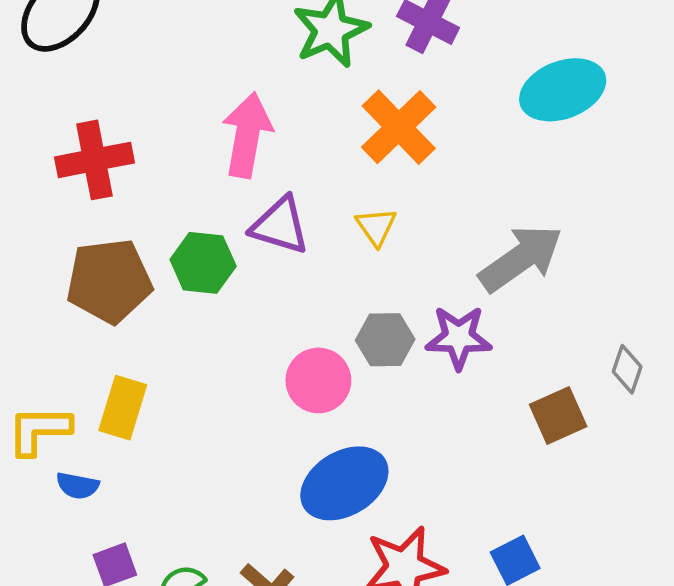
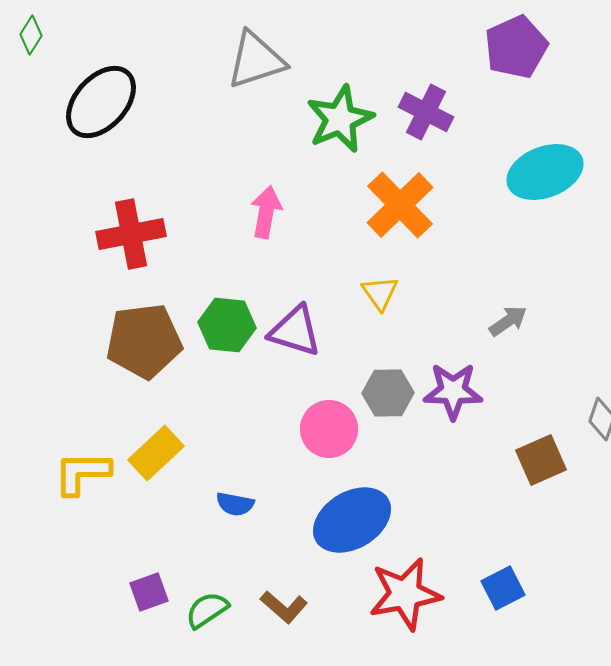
pink arrow: (247, 135) -> (266, 212), size x0.7
purple triangle: (280, 226) -> (295, 331), moved
gray arrow: (521, 258) -> (508, 321), size x0.5
yellow rectangle: (123, 408) -> (156, 453), turned 30
blue semicircle: (78, 486) -> (235, 504), moved

